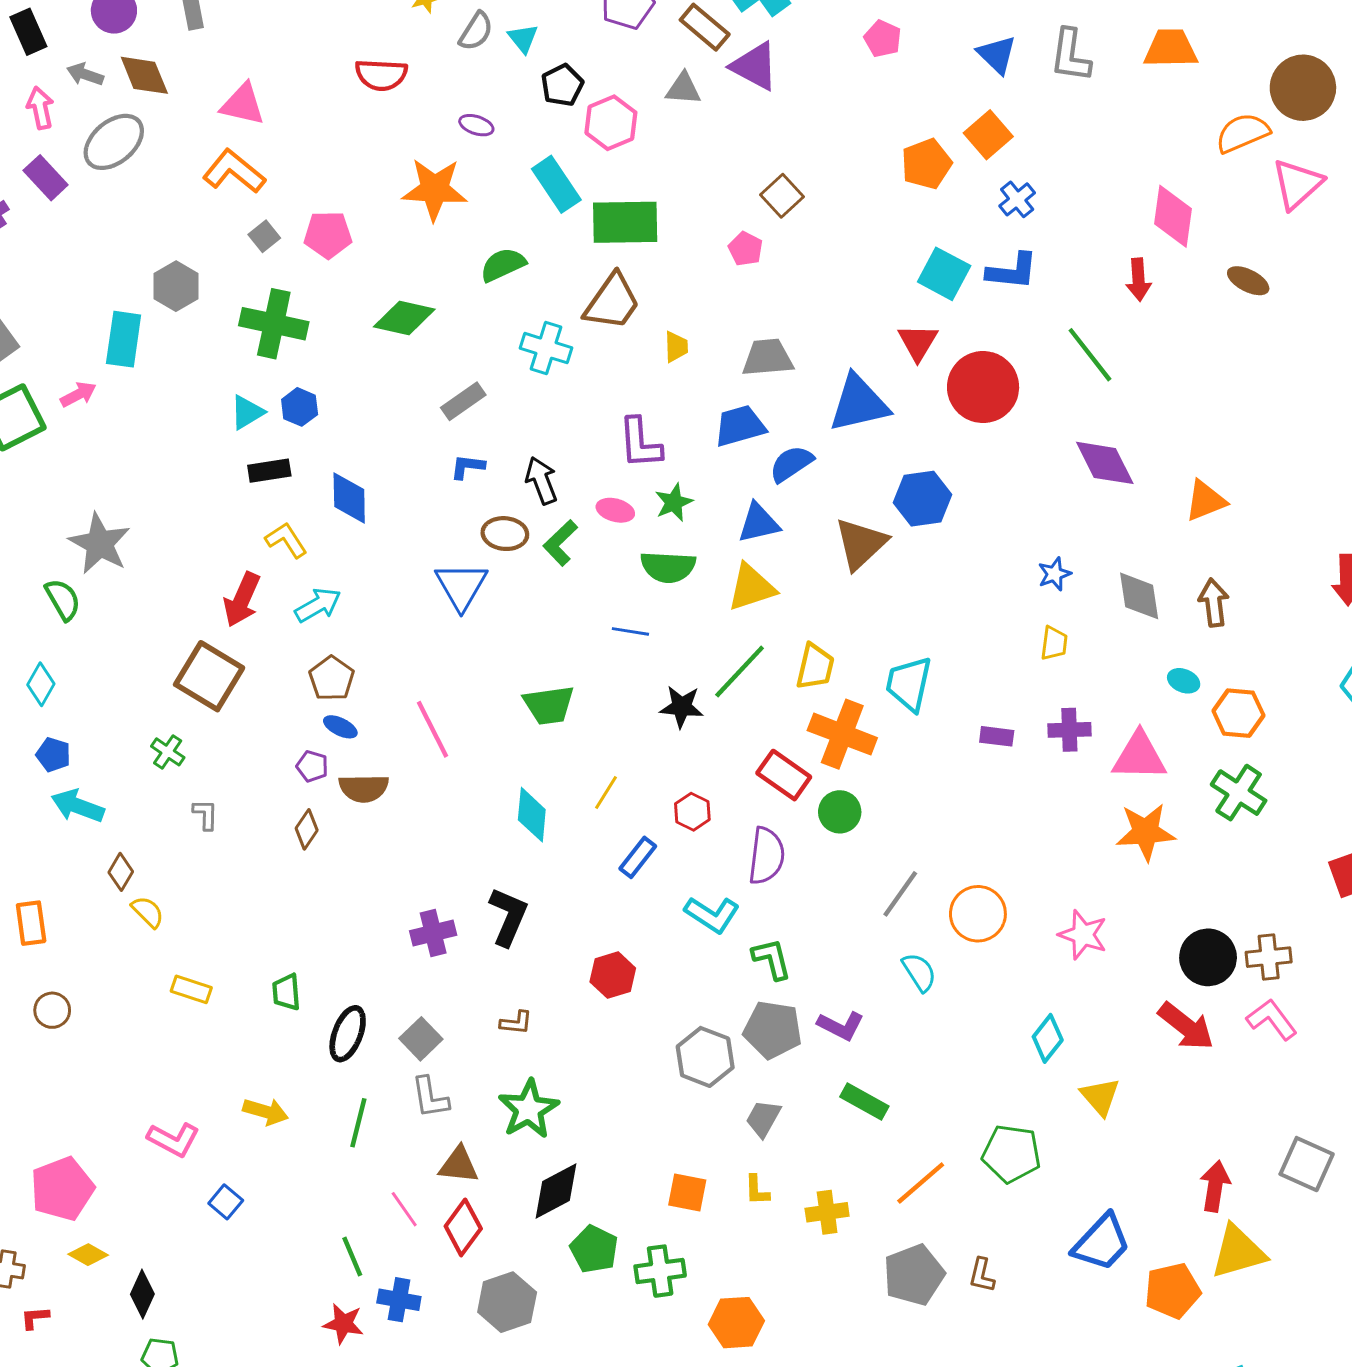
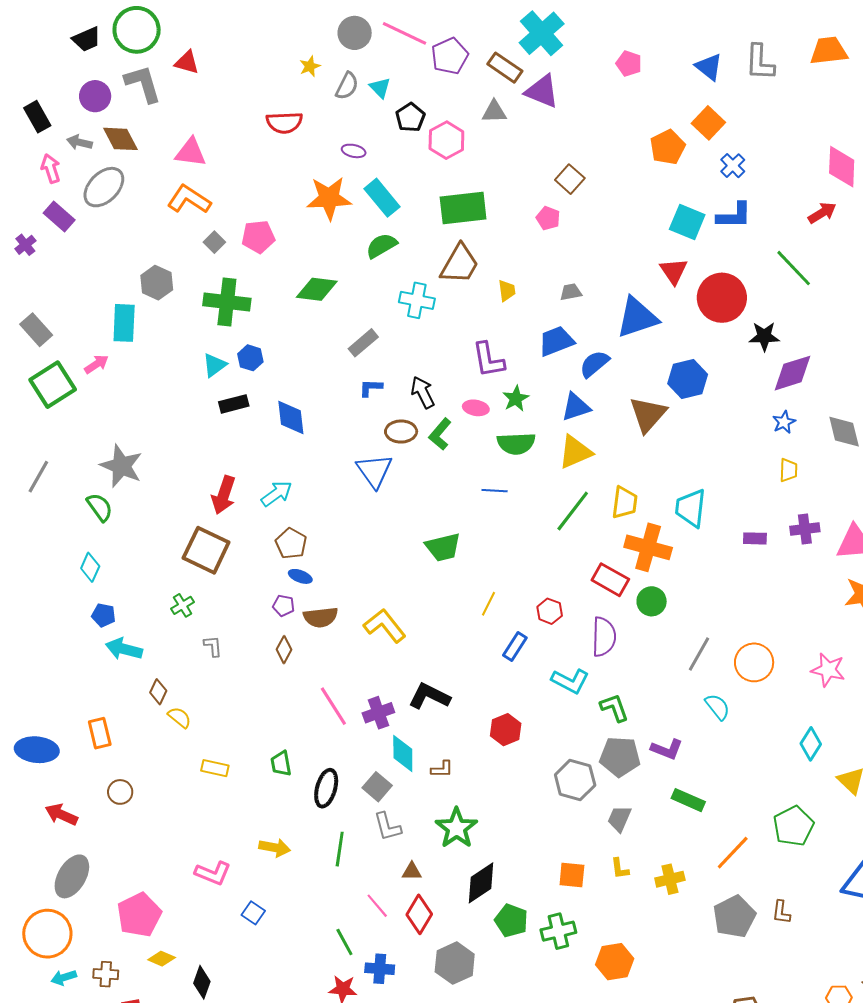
cyan rectangle: (556, 184) -> (382, 198), moved
red arrow: (1139, 280) -> (822, 213), turned -112
gray trapezoid: (768, 358) -> (571, 292), size x0.6
purple diamond: (1105, 463) -> (793, 373), moved, turned -75
yellow L-shape: (286, 540) -> (385, 626), moved, size x1.4
black star: (682, 707) -> (764, 336), moved
pink line: (433, 729) -> (333, 706), moved
green cross: (168, 752) -> (183, 605), turned 30
cyan diamond: (532, 815) -> (403, 754), moved
black L-shape: (508, 917) -> (429, 696), turned -81
green pentagon: (1011, 1154) -> (793, 826), turned -30
brown triangle: (459, 1165) -> (412, 871), size x0.7

